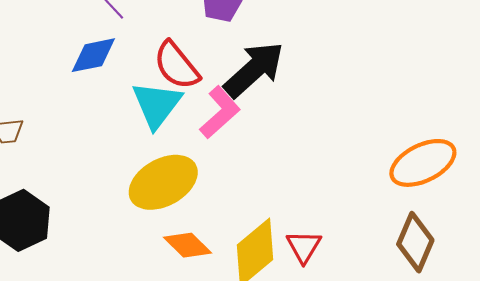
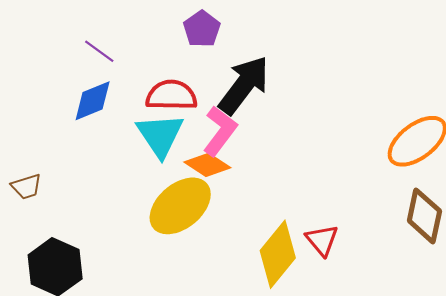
red semicircle: (176, 65) -> (171, 95), turned 141
orange diamond: (188, 245) -> (207, 165), moved

